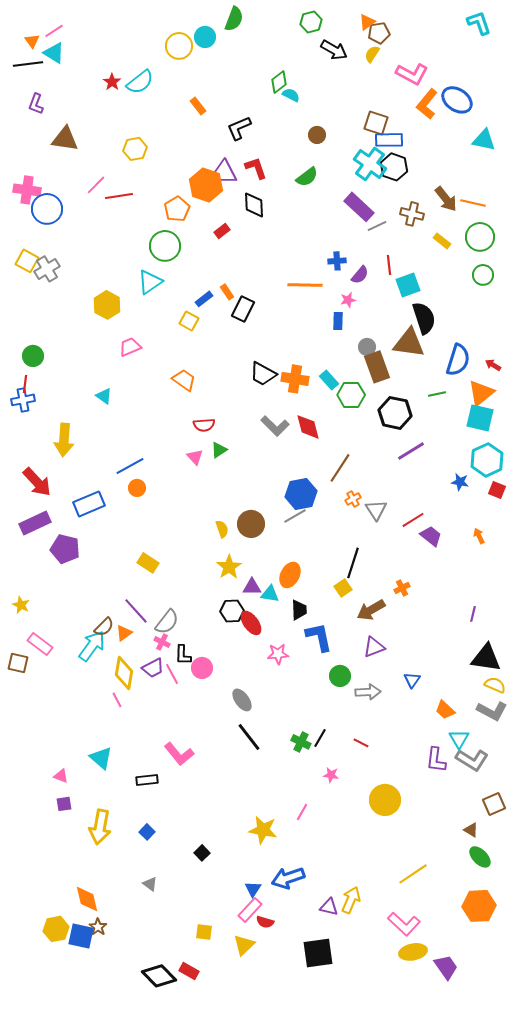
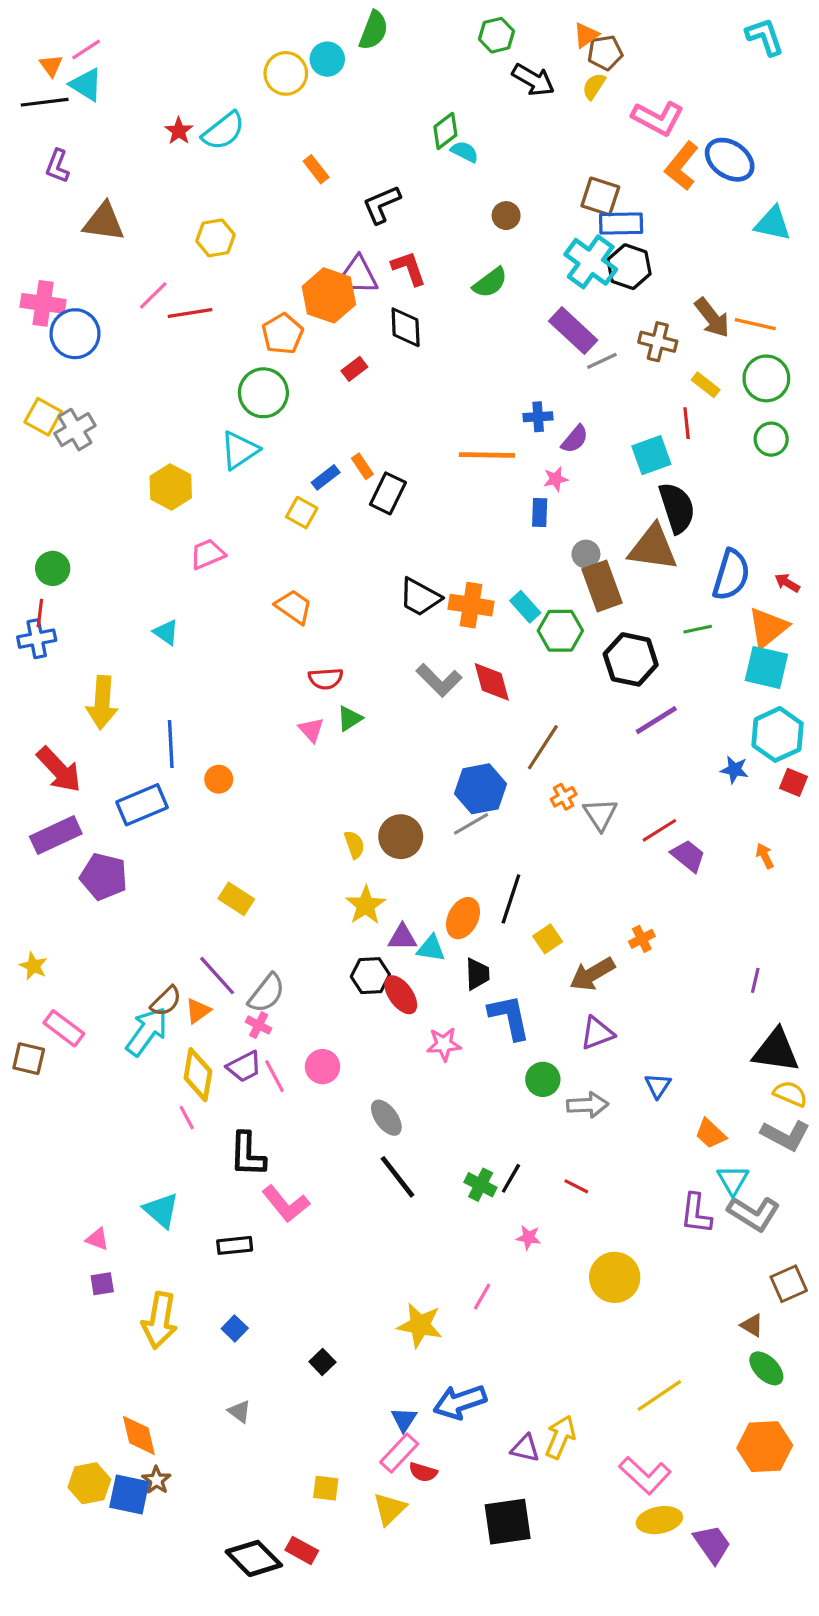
red line: (389, 265) -> (687, 423), moved
blue line: (130, 466) -> (171, 744), moved, turned -64
black line: (353, 563) -> (511, 899), moved
black L-shape: (183, 655) -> (247, 1154), moved, size x1.4

